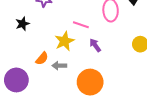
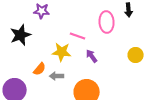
black star: (23, 24) -> (21, 35), size x1.5
yellow star: (64, 41) -> (62, 52), turned 30

